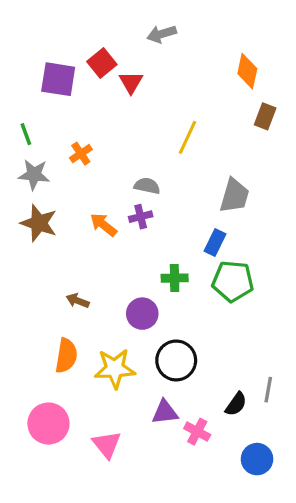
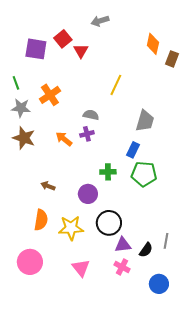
brown rectangle: (265, 116) -> (172, 59), moved
orange cross: (81, 154) -> (50, 95), size x1.5
purple triangle: (165, 412) -> (123, 245), moved
pink triangle: (107, 445) -> (81, 268), moved

